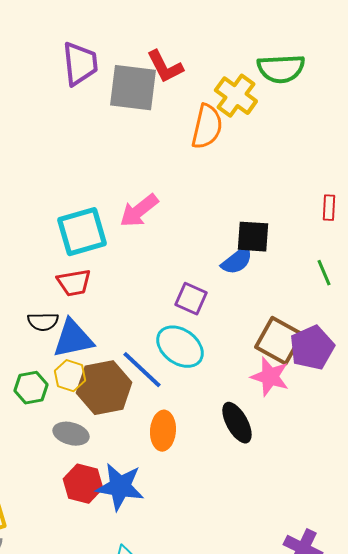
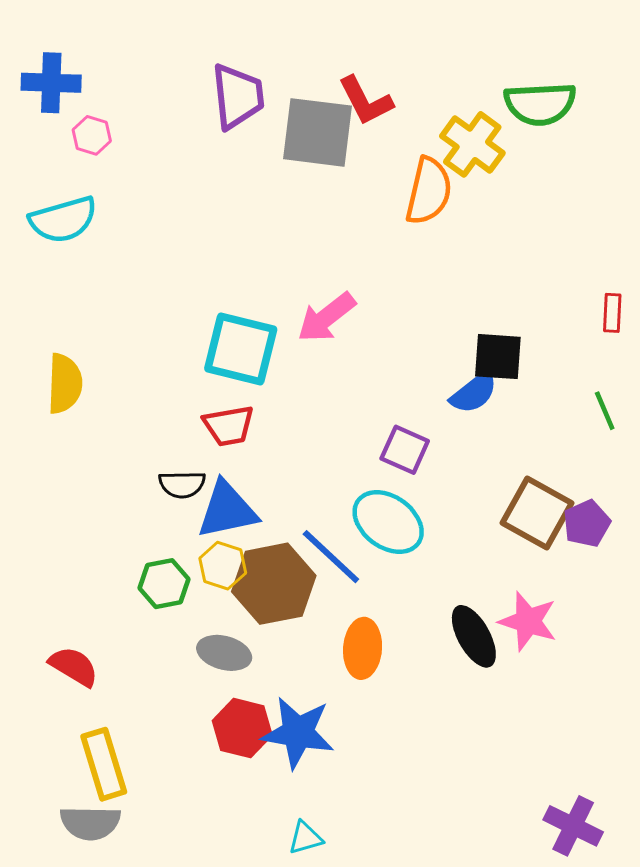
cyan square: (82, 232) -> (241, 349), turned 30
purple pentagon: (312, 348) -> (587, 524), size x0.7
pink star: (270, 377) -> (528, 621), moved

